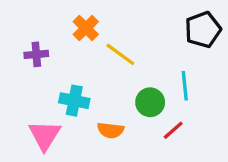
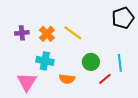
orange cross: (86, 28) -> (47, 34), moved
cyan line: (185, 86) -> (120, 63), moved

